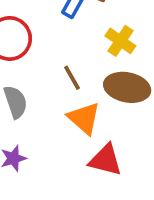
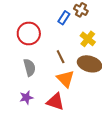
red triangle: (105, 160) -> (55, 102), moved

